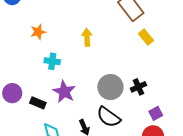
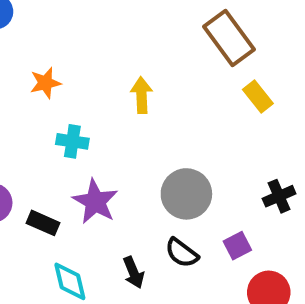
black cross: (138, 87) -> (279, 196), moved
purple square: (156, 113) -> (237, 246), moved
black semicircle: (109, 117) -> (182, 253), size x0.7

